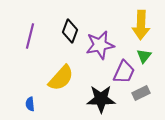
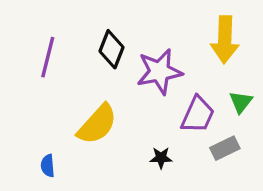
green triangle: (144, 56) -> (241, 102), moved
black star: (101, 99) -> (161, 158), size x0.5

